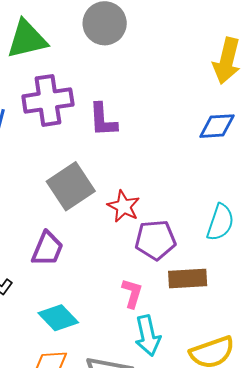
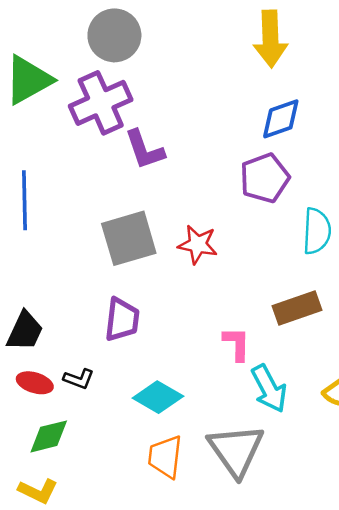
purple cross: (48, 100) -> (101, 103), moved
gray square: (71, 186) -> (129, 238), turned 33
purple pentagon: (155, 240) -> (265, 178), moved

